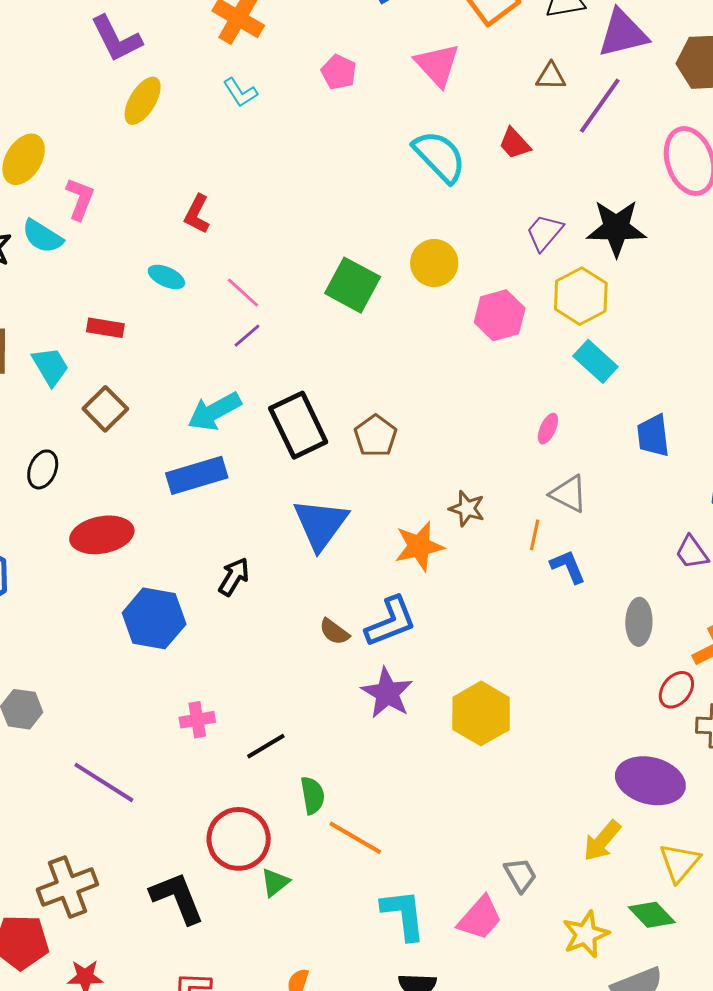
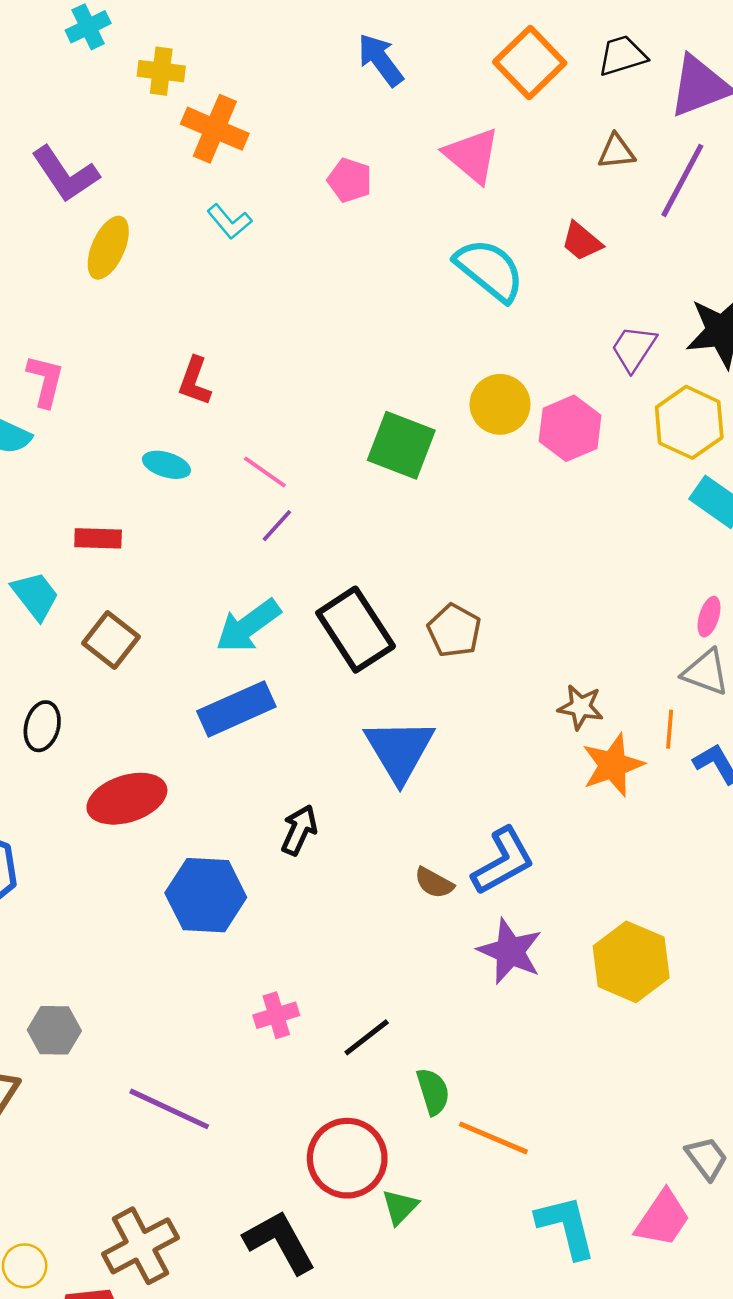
pink hexagon: (500, 315) -> (570, 428), moved
pink ellipse: (548, 429) -> (709, 617), moved
orange star: (419, 546) -> (613, 765), moved

